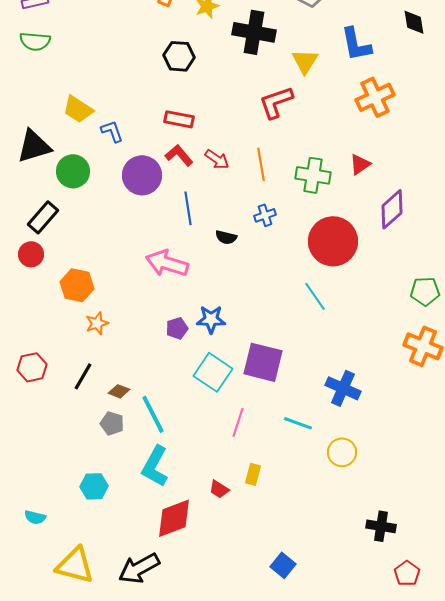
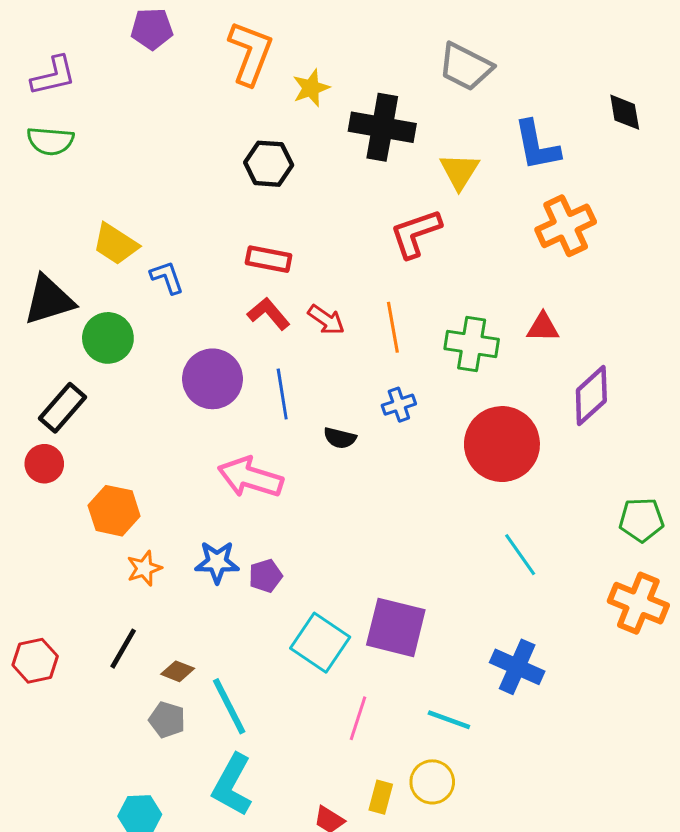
red triangle: (360, 164) -> (543, 327), turned 35
purple circle: (142, 175) -> (213, 379), moved
cyan line: (315, 296) -> (520, 555), moved
blue star: (211, 319) -> (217, 562), moved
red hexagon: (32, 367) -> (35, 661), moved
yellow circle: (342, 452) -> (432, 782), moved

